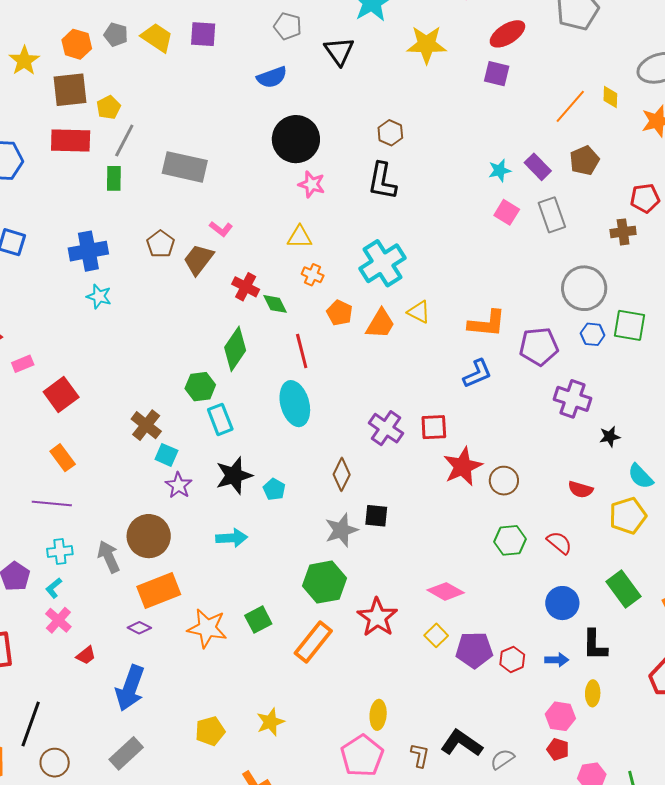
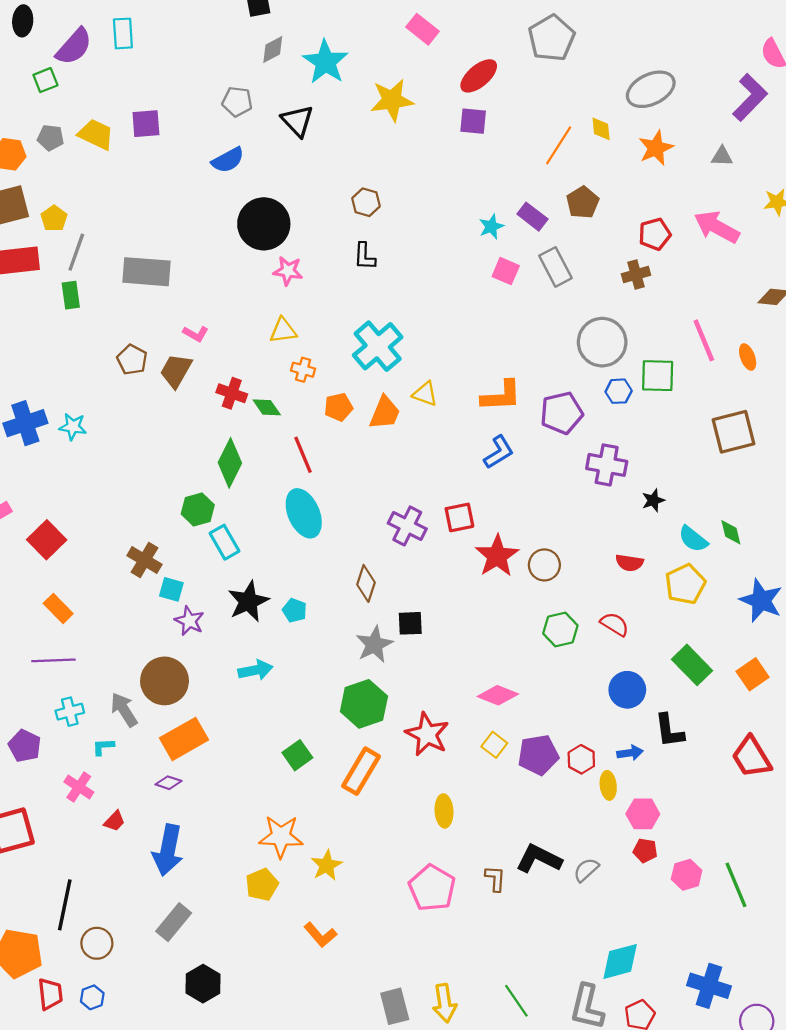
black L-shape: (382, 181) -> (365, 256), size x0.7
blue cross: (88, 251) -> (25, 423), moved
orange pentagon: (340, 313) -> (339, 407), turned -30
cyan L-shape: (54, 588) -> (103, 747), moved, turned 45
orange star: (207, 628) -> (281, 836), moved
yellow ellipse: (593, 693) -> (608, 785), moved
yellow ellipse: (378, 715) -> (444, 811), moved

